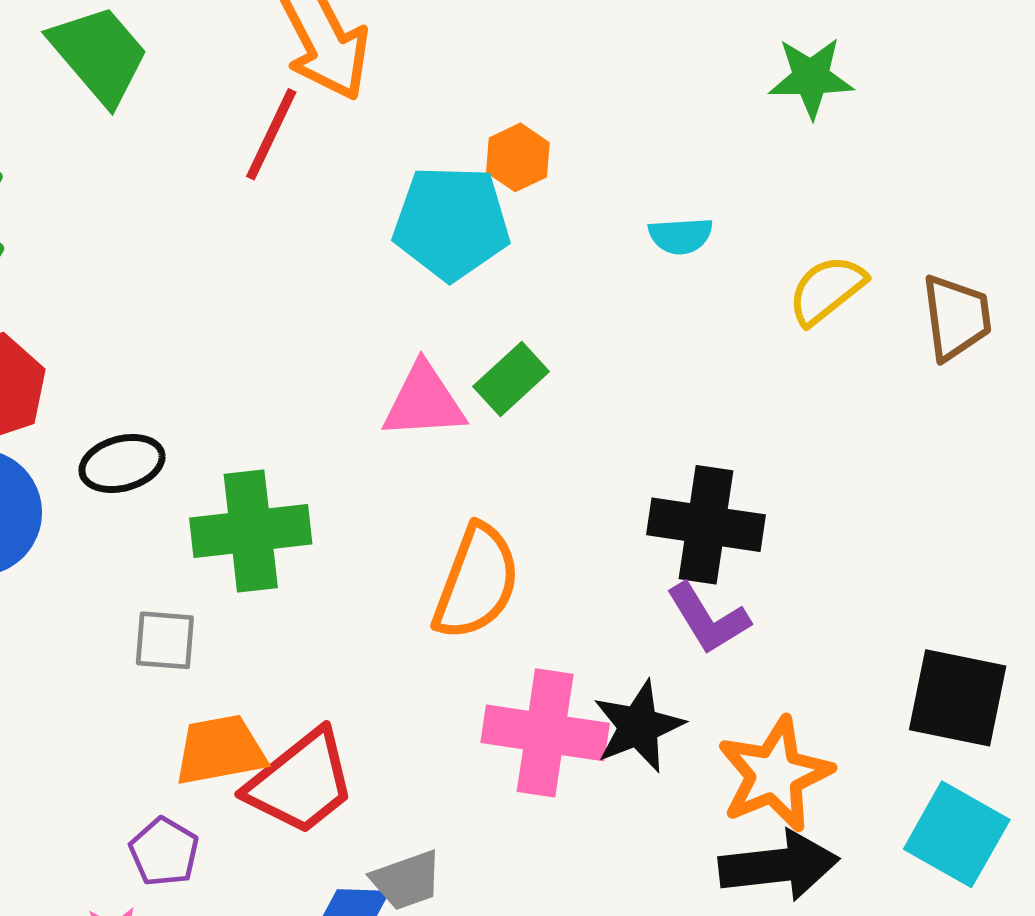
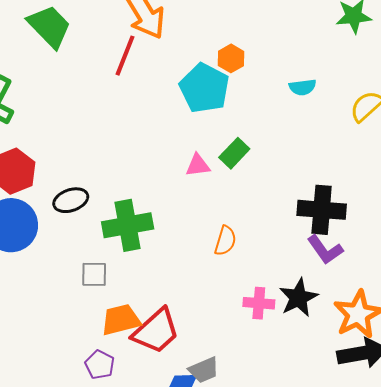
cyan pentagon: (451, 223) -> (204, 88), turned 30
pink triangle: (424, 402) -> (198, 165), size x0.7
orange semicircle: (477, 582) -> (225, 241), size x0.6
pink cross: (545, 733) -> (259, 303), size x0.6

